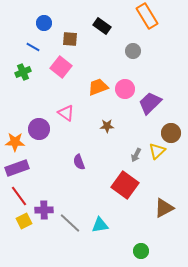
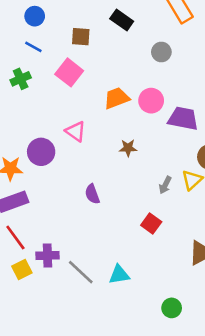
blue circle: (44, 23) -> (35, 16), moved
purple trapezoid: (150, 103) -> (183, 119), turned 55
red square: (125, 185) -> (151, 223), size x0.6

